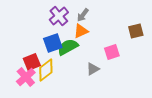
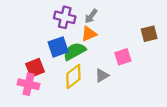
purple cross: (59, 16) -> (65, 17), turned -36
yellow diamond: (46, 70) -> (73, 77), moved
pink cross: (26, 77) -> (29, 84), turned -36

